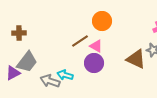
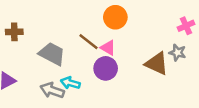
brown line: (80, 41) -> (89, 42), turned 72
gray trapezoid: (27, 62) -> (52, 54), moved, turned -100

